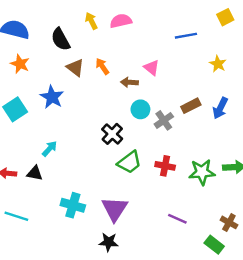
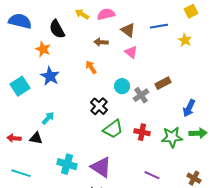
yellow arrow: (91, 21) -> (82, 14), turned -32
orange star: (20, 64) -> (43, 49), moved
yellow star: (218, 64) -> (185, 40), moved
orange arrow: (102, 66) -> (91, 67), moved
brown triangle: (75, 68) -> (128, 30), moved
brown arrow: (129, 82) -> (101, 42), moved
blue arrow: (220, 108) -> (189, 108), moved
purple triangle: (115, 209) -> (101, 167), turned -30

